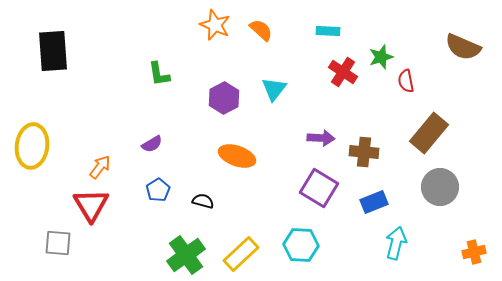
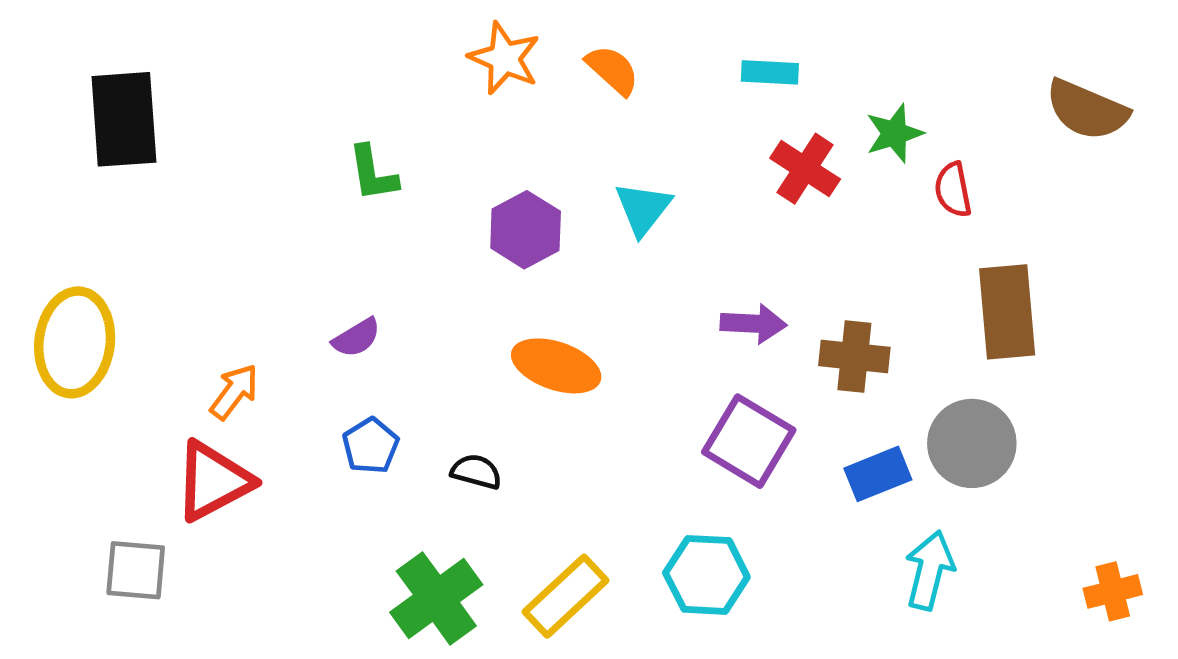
brown rectangle: (429, 133) -> (1007, 312), turned -45
gray circle: (440, 187) -> (972, 443), moved
red triangle: (91, 205) -> (213, 481), turned 33

